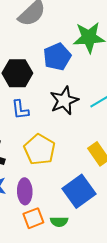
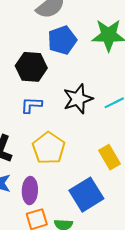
blue pentagon: (57, 57) -> (62, 40), moved
blue L-shape: (20, 110) -> (31, 105), turned 95

